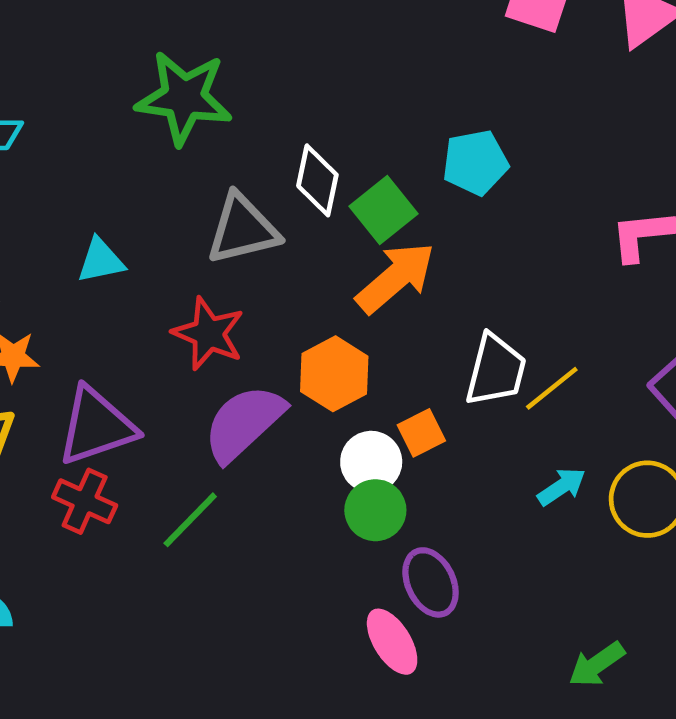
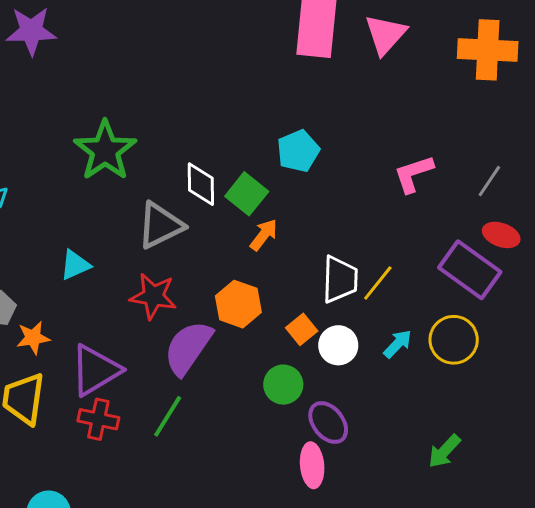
green star: (184, 98) -> (105, 151), turned -30
orange arrow: (396, 278) -> (264, 235), size x0.6
white circle: (371, 462) -> (338, 345), moved
pink ellipse: (392, 642) -> (312, 465), turned 39

